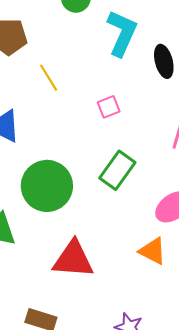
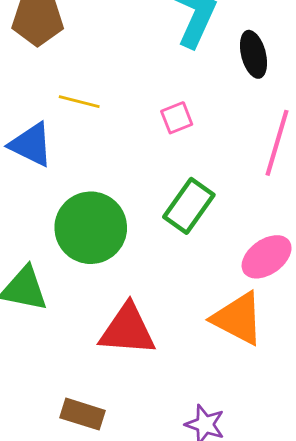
yellow line: (49, 78) -> (79, 102), moved, turned -44
orange triangle: (153, 251) -> (238, 318), size x1.4

